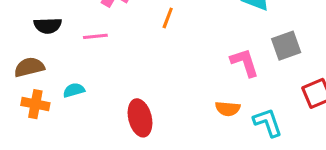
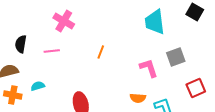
orange line: (168, 18) -> (101, 52), moved
black semicircle: (48, 26) -> (21, 44), turned 102

